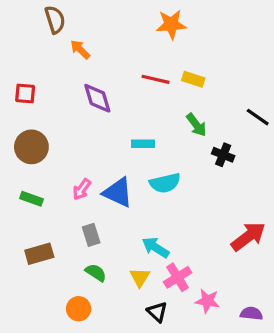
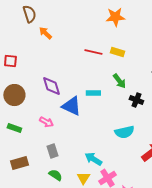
orange star: (171, 24) -> (115, 17), moved
purple diamond: (97, 98) -> (51, 86), moved
cyan rectangle: (143, 144) -> (93, 93), moved
cyan semicircle: (165, 183) -> (124, 132), moved
pink arrow: (82, 189) -> (46, 122), turned -96
blue triangle: (118, 192) -> (71, 106), moved

